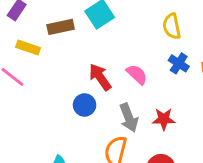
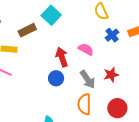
blue cross: (179, 63) -> (112, 35), turned 32
red arrow: (100, 77) -> (62, 57), turned 30

